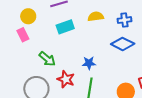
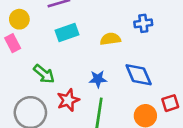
yellow semicircle: (96, 16) -> (110, 39), moved
blue diamond: (123, 44) -> (139, 75), moved, turned 40
red star: (66, 79) -> (68, 100), turned 30

